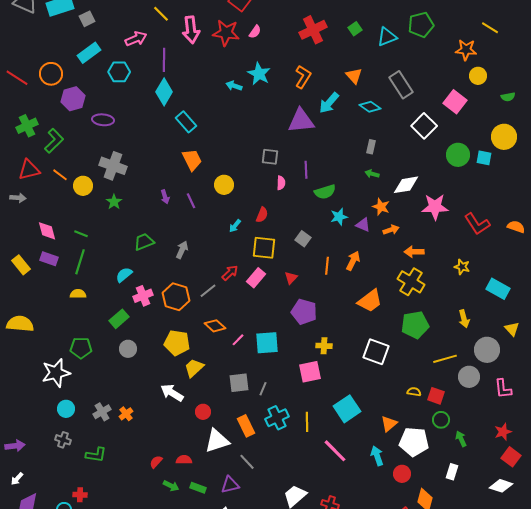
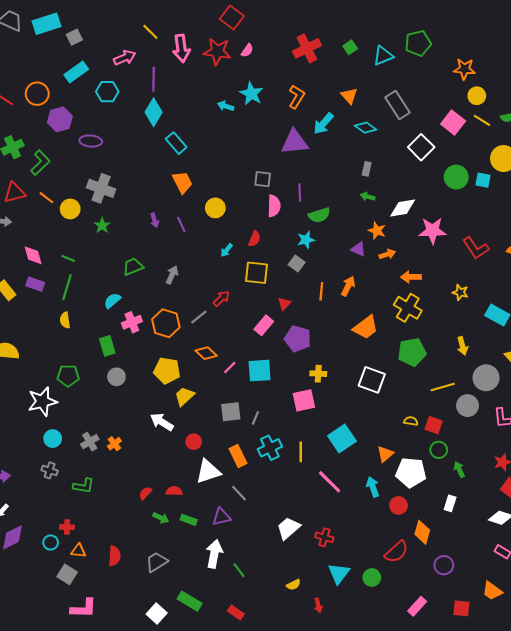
yellow line: (490, 28) -> (482, 120), moved
pink semicircle: (281, 183) -> (274, 206), size x1.5
cyan star: (339, 217) -> (306, 240), moved
pink rectangle: (256, 278) -> (264, 325), moved
yellow semicircle: (78, 294) -> (65, 320), turned -98
green rectangle: (119, 319) -> (107, 346), turned -66

